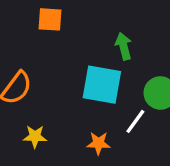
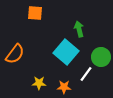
cyan square: (102, 85) -> (66, 52), turned 30
yellow star: (35, 136) -> (39, 83), moved

